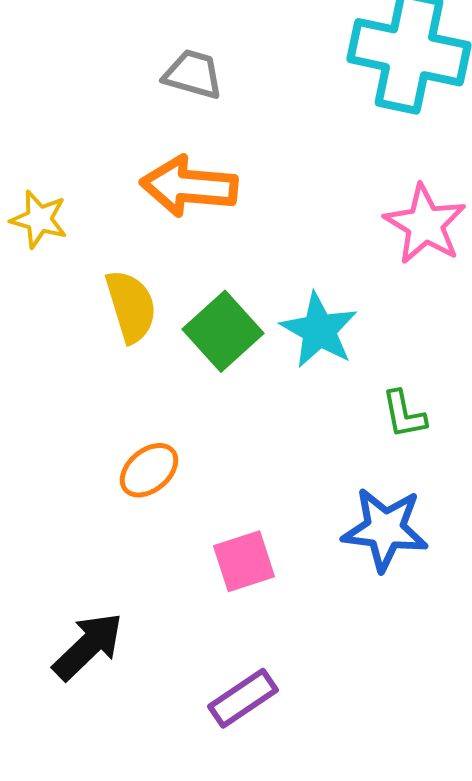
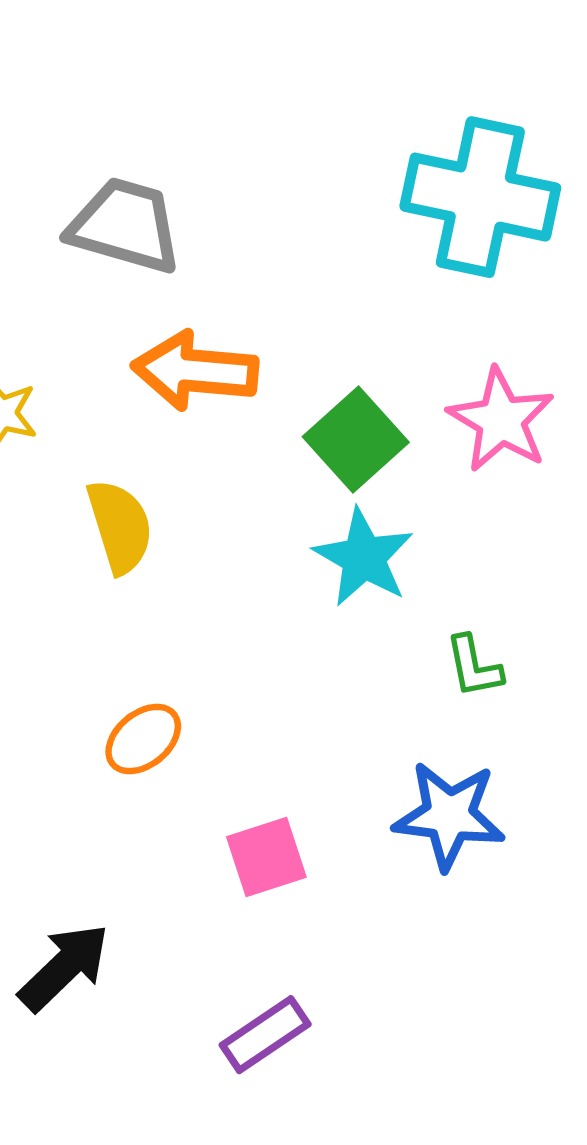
gray trapezoid: (193, 74) -> (125, 226), moved, size x1.5
green square: (223, 331) -> (356, 440), moved

